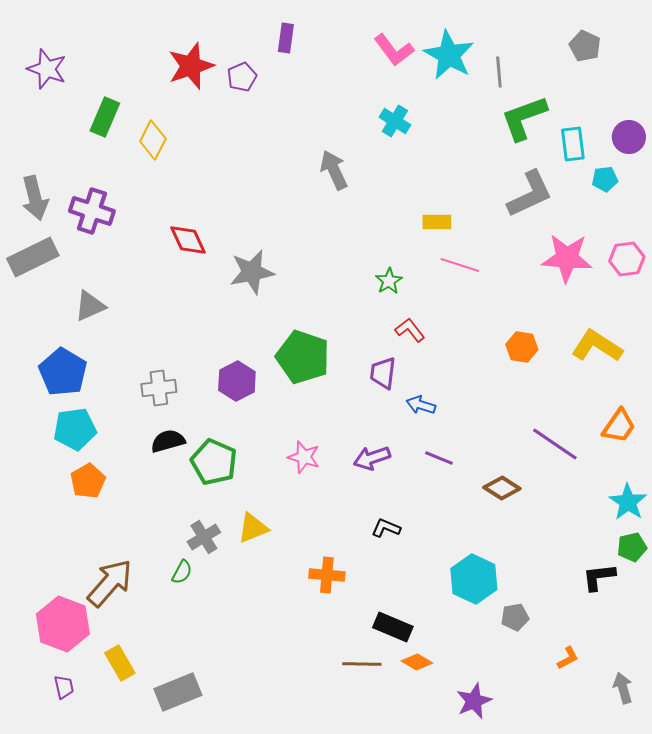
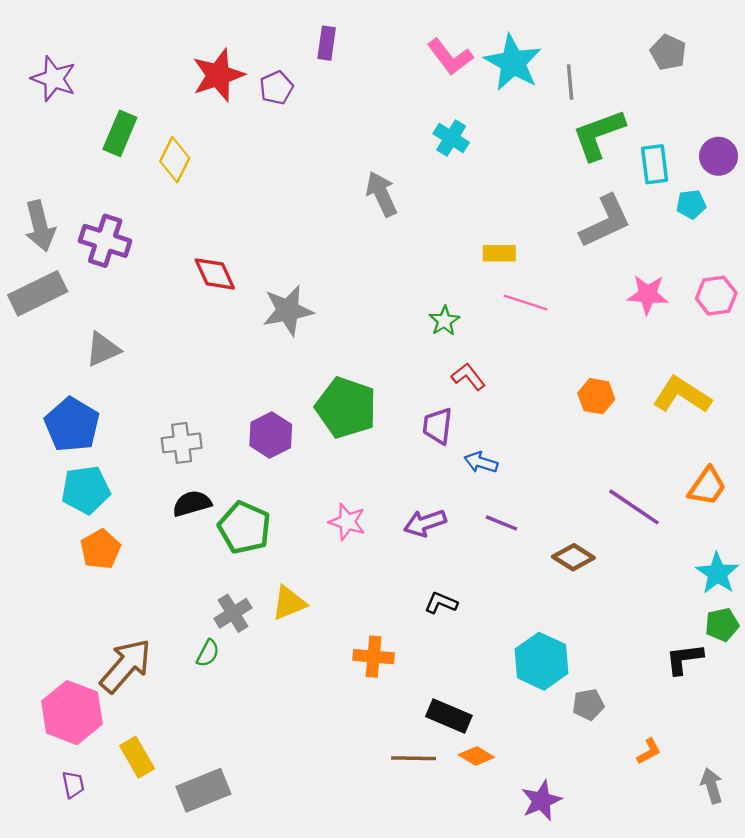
pink star: (567, 258) -> (648, 294), size x0.7

